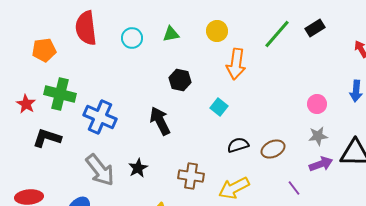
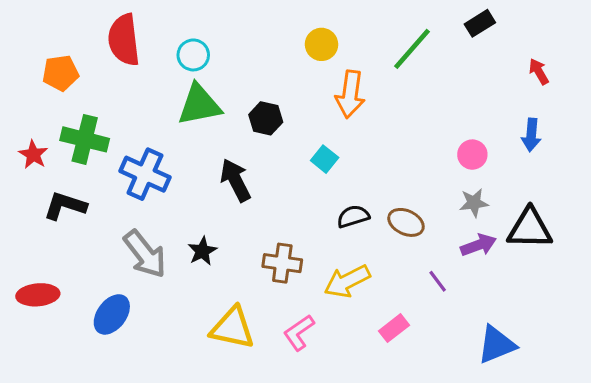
black rectangle: (315, 28) -> (480, 23), moved
green triangle: (171, 34) -> (199, 105), moved, size x1.8
brown ellipse: (273, 149) -> (406, 222), turned 50

